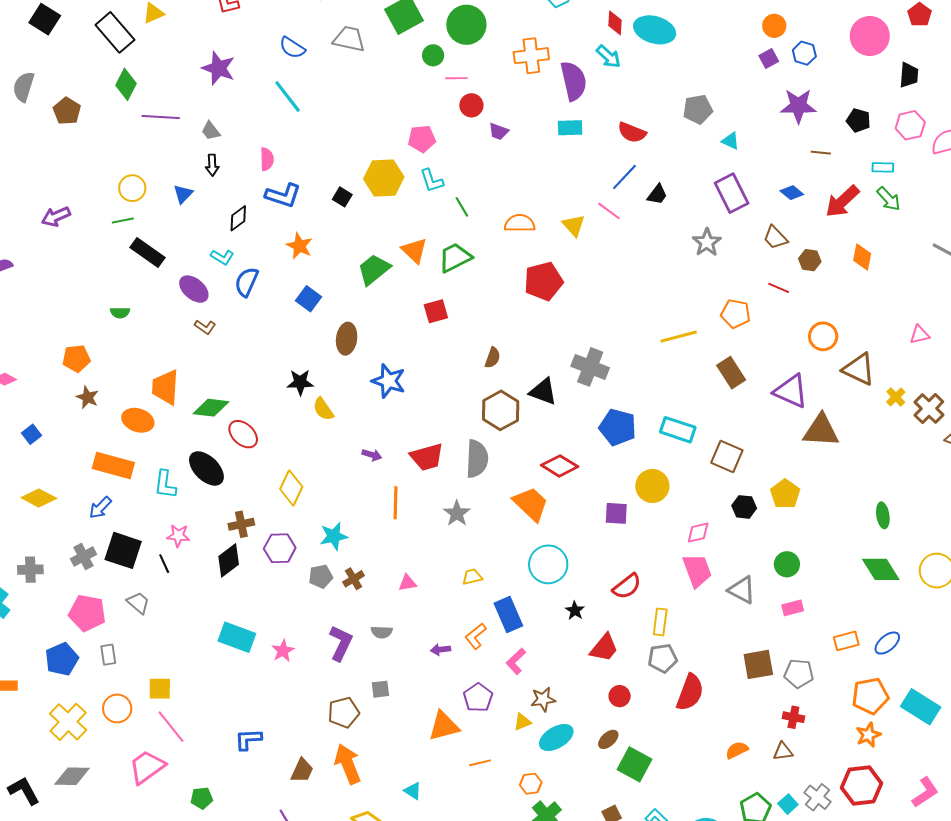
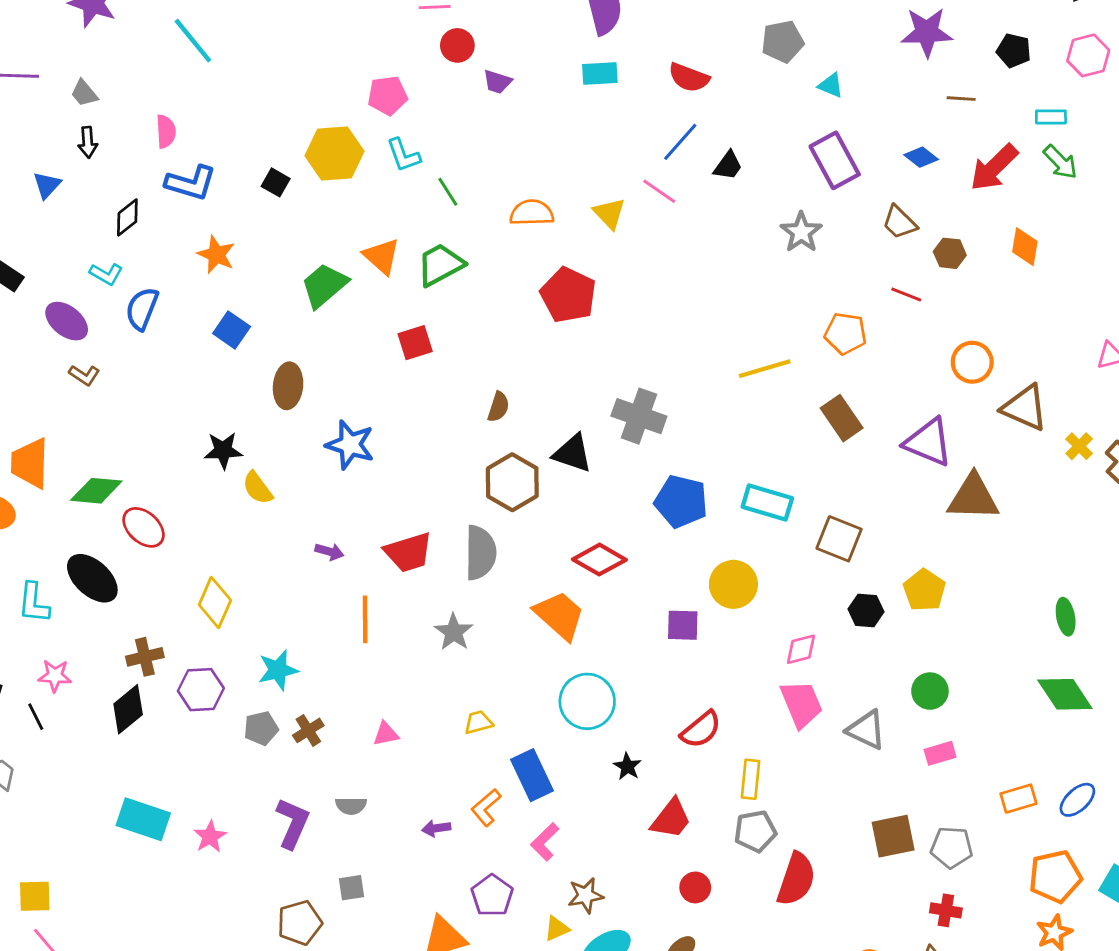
red pentagon: (543, 281) -> (568, 295), turned -30

